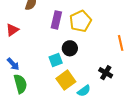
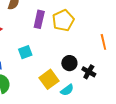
black circle: (70, 48) -> (69, 63), moved
cyan square: (56, 60) -> (25, 52), moved

